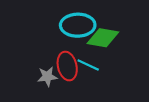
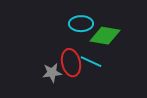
cyan ellipse: (78, 25) -> (81, 24), size x0.7

